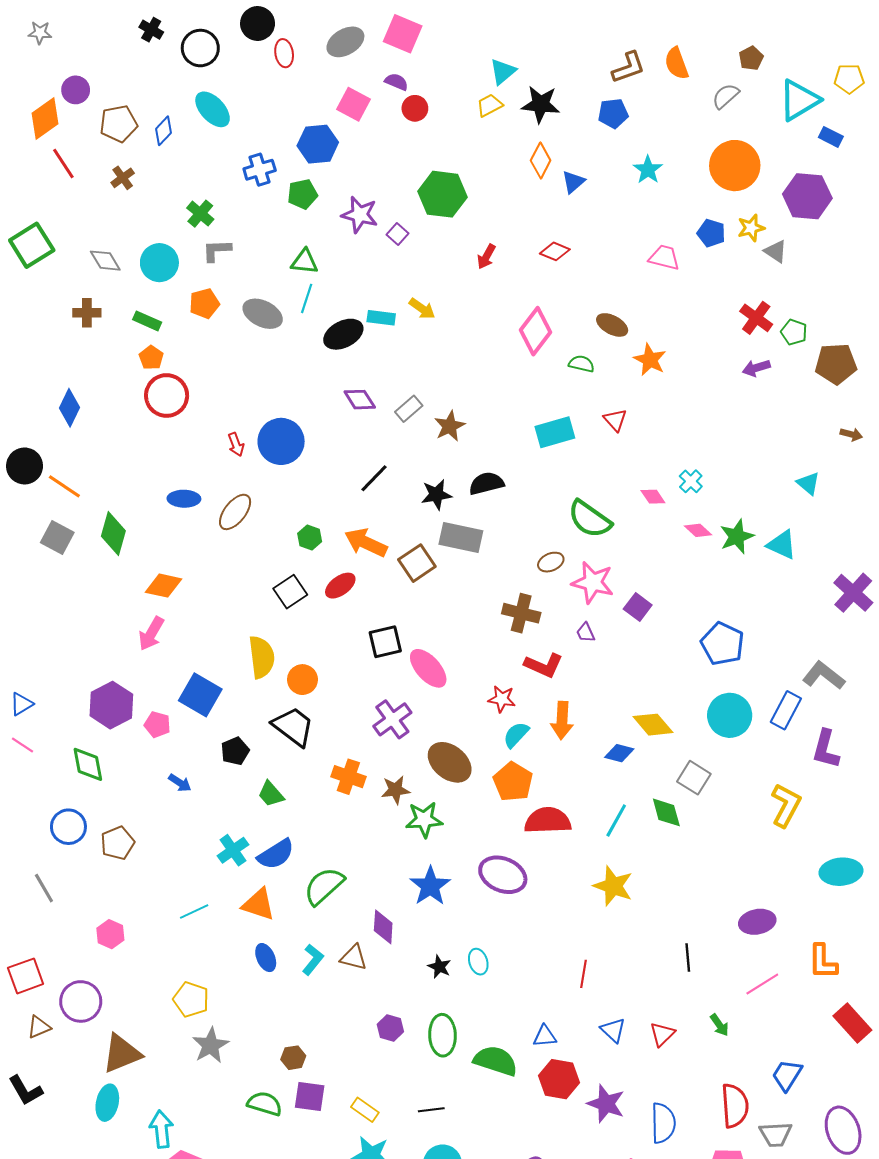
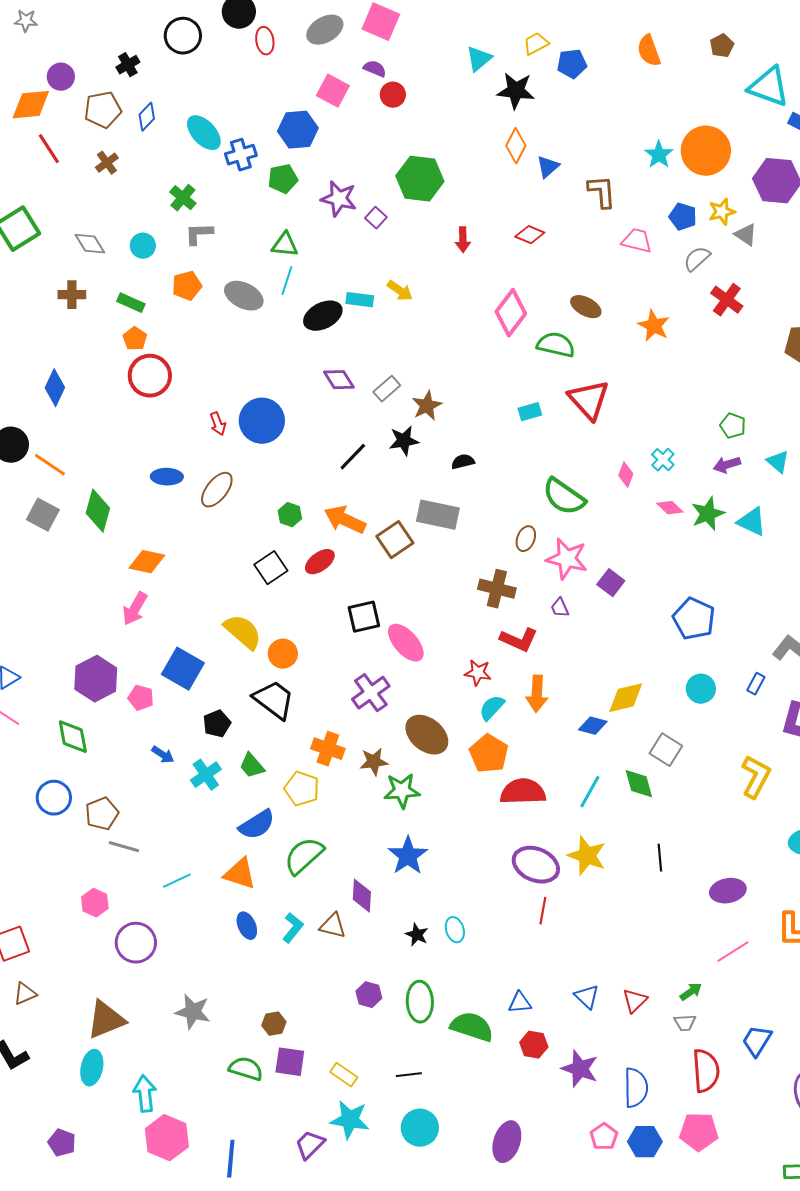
black cross: (151, 30) -> (128, 65), moved, turned 30
brown L-shape: (628, 67) -> (602, 192), moved, turned -75
gray semicircle: (726, 96) -> (697, 259), moved
cyan triangle: (799, 100) -> (769, 87), turned 51
yellow trapezoid: (489, 105) -> (536, 44), moved
cyan ellipse: (213, 109) -> (204, 133), moved
blue pentagon: (613, 113) -> (572, 64), moved
orange diamond: (45, 119) -> (31, 105), turned 30
cyan star: (648, 170) -> (659, 155), moved
red arrow: (486, 256) -> (463, 240), turned -30
cyan circle: (159, 263) -> (143, 246), size x0.7
green pentagon: (794, 332) -> (733, 426), moved
orange star: (650, 360) -> (654, 326), moved
green semicircle: (581, 364) -> (556, 345), size x1.5
purple arrow: (756, 368) -> (727, 465), moved
red triangle: (615, 420) -> (589, 400), size x1.8
cyan rectangle: (555, 432) -> (530, 412), size x0.6
black semicircle: (486, 483) -> (463, 462), size x0.7
black star: (436, 495) -> (404, 441), moved
pink diamond: (653, 497) -> (626, 475), turned 55
brown ellipse: (551, 562) -> (526, 539), turned -45
yellow semicircle: (262, 657) -> (243, 632), turned -42
blue rectangle: (786, 710) -> (756, 684), size x0.6
cyan circle: (730, 715) -> (701, 689), size x0.7
yellow diamond: (653, 725) -> (626, 698), turned -63
cyan cross: (233, 850) -> (206, 775), moved
purple ellipse: (503, 875) -> (536, 865), moved
gray line: (44, 888) -> (124, 847), moved, turned -44
black line: (688, 958) -> (660, 858), moved
red line: (584, 974) -> (543, 911), moved
yellow pentagon: (191, 999) -> (302, 789), moved
purple circle: (81, 1001) -> (136, 943), moved
green arrow: (719, 1025) -> (691, 992), turned -90
gray star: (211, 1045) -> (193, 1012), turned -30
red hexagon: (559, 1079) -> (534, 1045), size x0.7
gray trapezoid: (776, 1134) -> (685, 1023), moved, size x0.7

